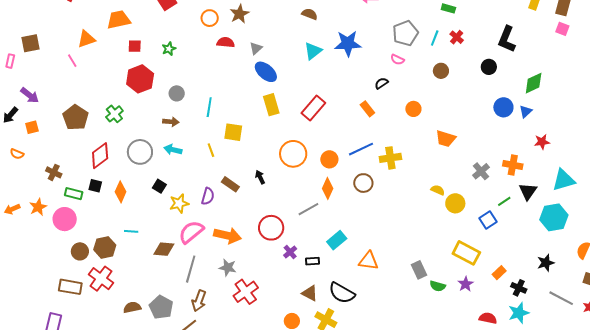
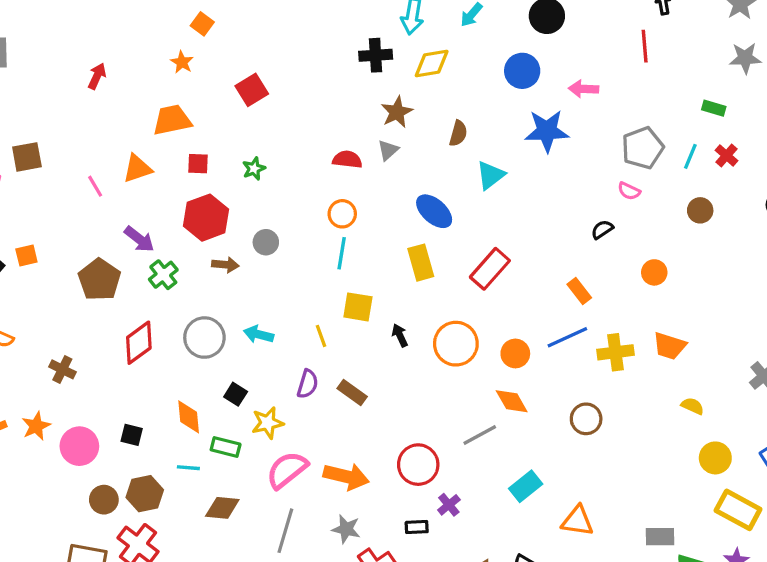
brown star: (240, 14) -> (397, 112), moved
brown semicircle: (310, 14) -> (458, 133), moved, turned 84
orange circle: (210, 18) -> (342, 214), moved
orange triangle: (86, 39) -> (137, 169), moved
blue star: (348, 44) -> (547, 131), moved
gray triangle: (256, 48) -> (388, 150), moved
blue ellipse: (266, 72) -> (434, 211), moved
purple arrow: (30, 95) -> (139, 239), moved
cyan line: (209, 107) -> (342, 253), moved
orange rectangle: (367, 109) -> (579, 291), moved
brown arrow: (171, 122) -> (225, 265), moved
orange square: (32, 127) -> (26, 255), moved
orange trapezoid: (446, 139) -> (669, 346), moved
black arrow: (260, 177) -> (400, 335), moved
brown circle: (363, 183) -> (586, 419), moved
black square: (95, 186) -> (132, 435), moved
orange diamond: (328, 188) -> (512, 401), turned -55
orange diamond: (121, 192) -> (189, 417), moved, turned -30
green rectangle: (74, 194) -> (226, 447), moved
purple semicircle: (208, 196) -> (308, 384), moved
yellow circle: (455, 203) -> (715, 458), moved
brown diamond: (164, 249) -> (222, 508), moved
black rectangle: (312, 261) -> (417, 527), moved
gray rectangle: (419, 270) -> (660, 537), turned -66

